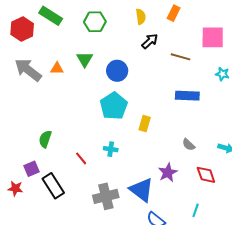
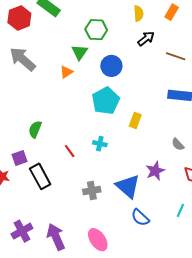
green hexagon: (95, 22) -> (96, 30), moved
orange triangle: (57, 68) -> (66, 72), moved, turned -40
gray cross: (106, 196) -> (92, 191), size x0.7

